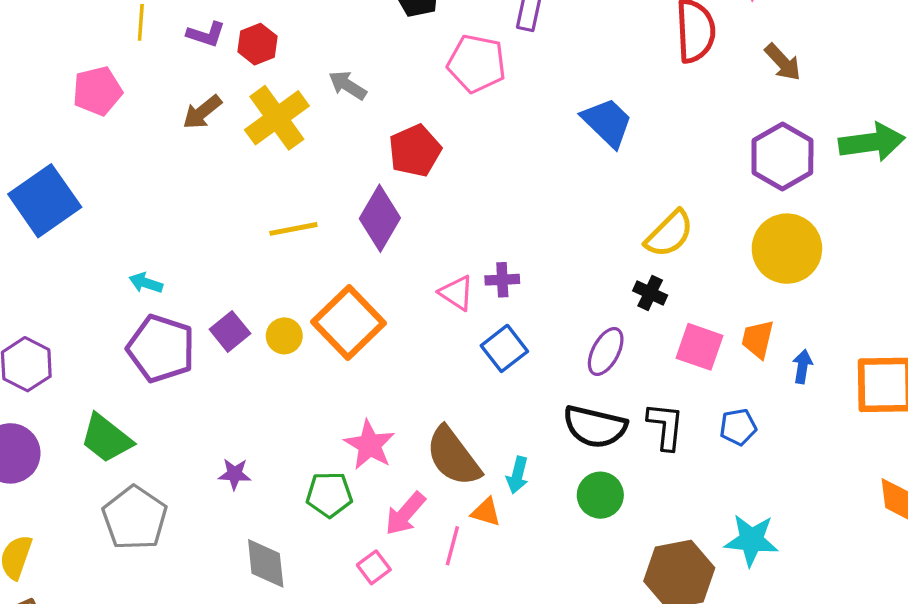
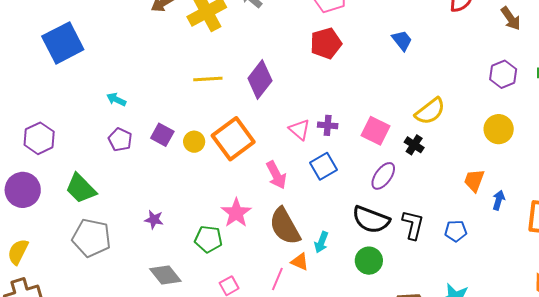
blue trapezoid: (607, 122) -> (402, 40), size x0.7
red pentagon: (415, 151) -> (326, 43), moved
purple hexagon: (782, 156) -> (503, 74), size x0.7
yellow circle: (787, 249) -> (499, 129), size x0.7
purple square: (230, 331) -> (162, 135), turned -30
pink square: (699, 347) -> (375, 131), moved
purple pentagon: (161, 349) -> (120, 140), size x0.6
pink arrow: (405, 514) -> (276, 175), moved, turned -76
gray pentagon: (135, 518) -> (91, 238), turned -30
gray diamond: (266, 563) -> (165, 275), turned -40

